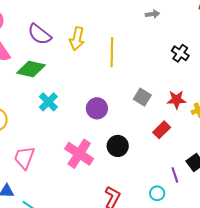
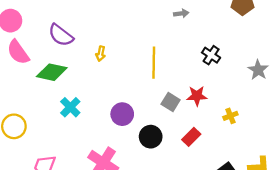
yellow arrow: (77, 39) -> (101, 54), moved, size x0.6
yellow line: (112, 52) -> (154, 63), moved
red star: (177, 100) -> (197, 96), moved
black circle: (118, 146) -> (151, 137), moved

